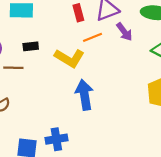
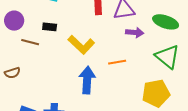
purple arrow: (124, 32) -> (135, 32), turned -60
orange line: (92, 37) -> (117, 62), moved

